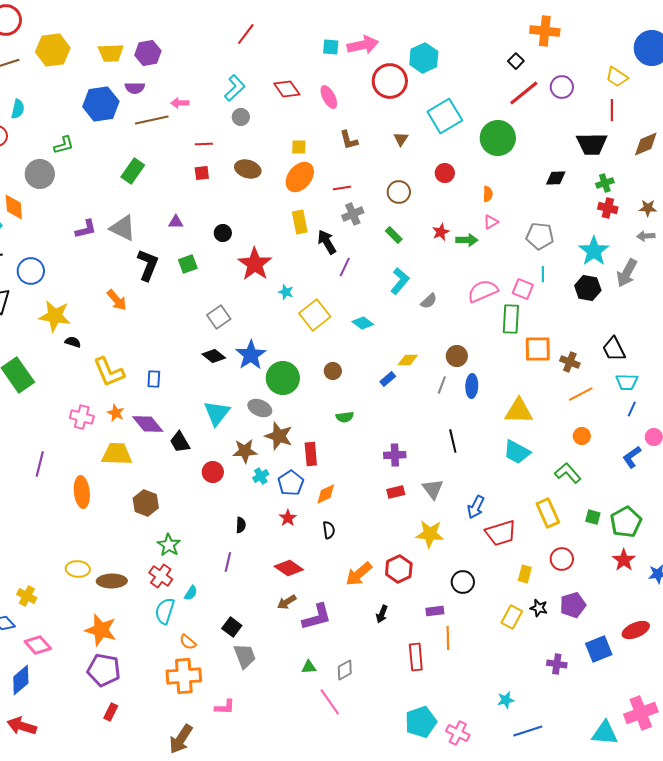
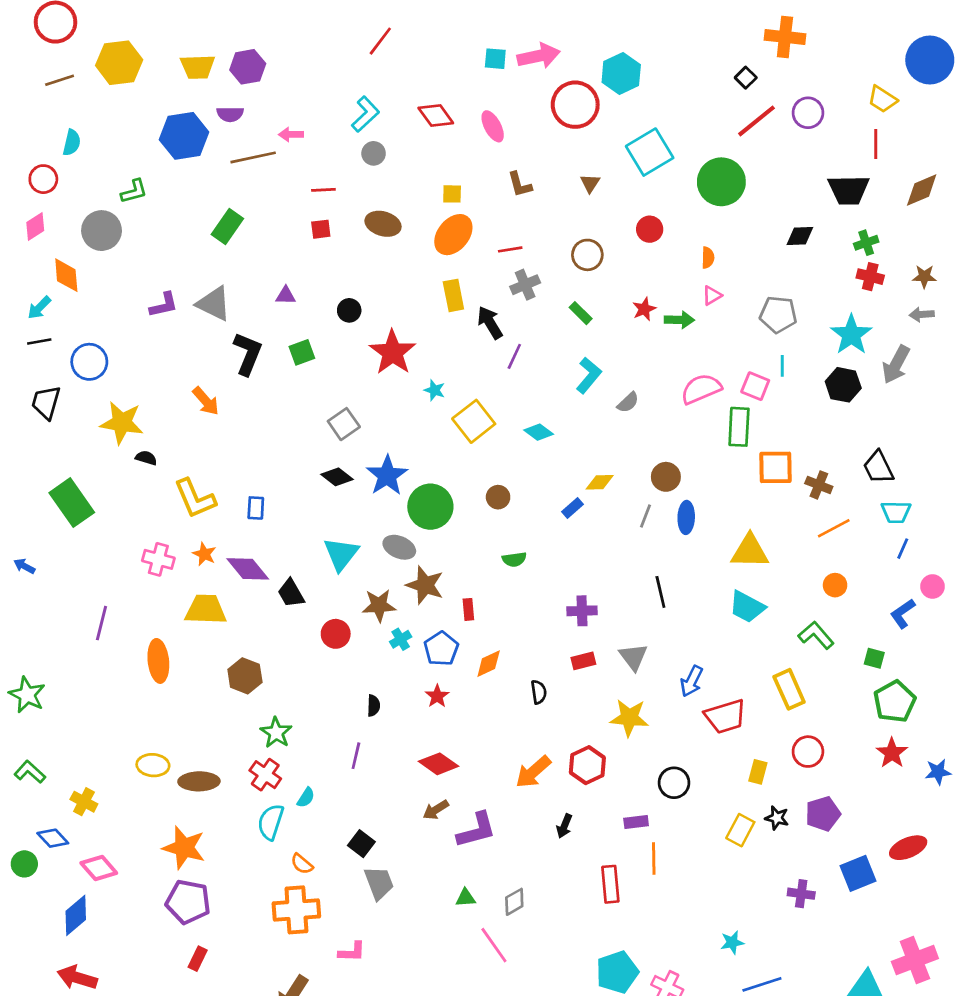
red rectangle: (311, 454) -> (468, 609), size x0.7
green square: (593, 517) -> (874, 658), moved
black semicircle: (329, 530) -> (539, 692), moved

